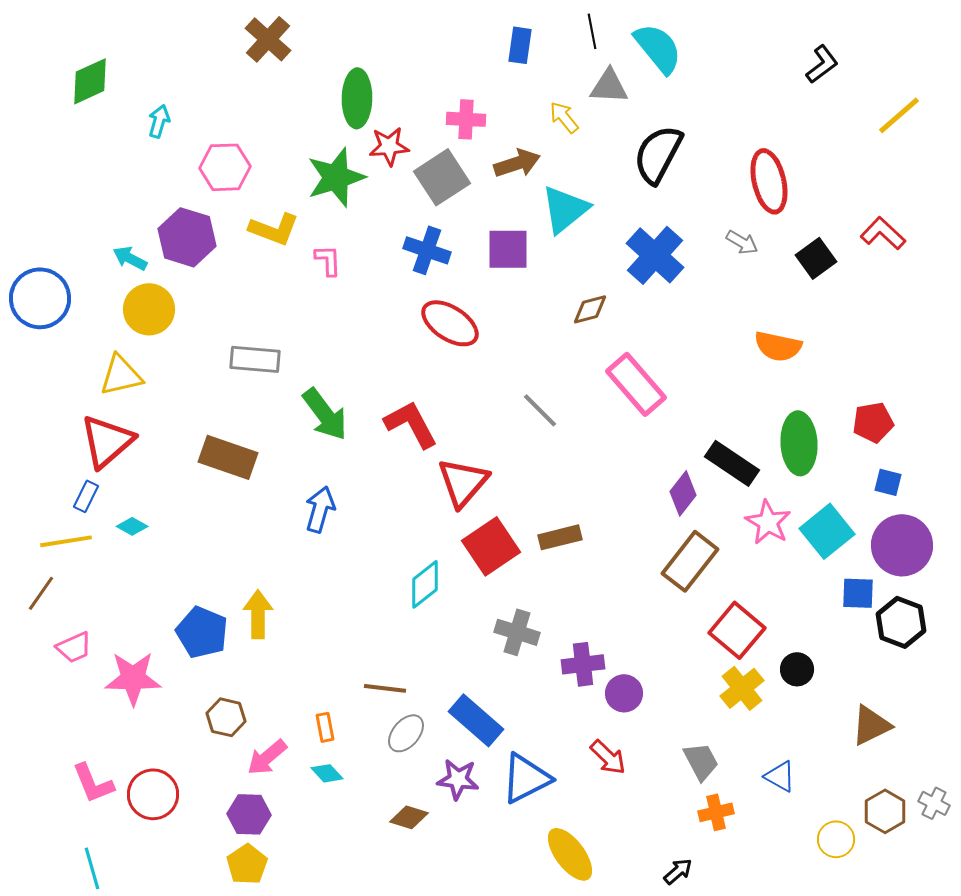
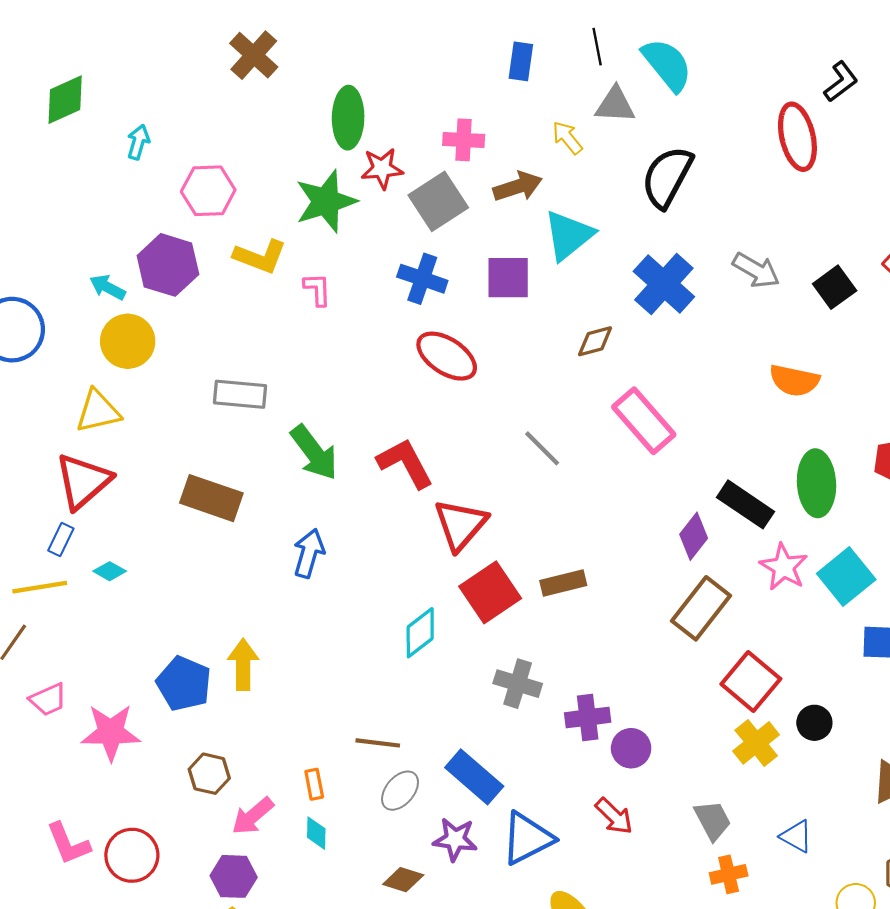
red ellipse: (769, 181) -> (797, 137), moved
gray arrow: (742, 242) -> (756, 270), size x1.4
cyan diamond: (327, 773) -> (316, 833), turned 44

